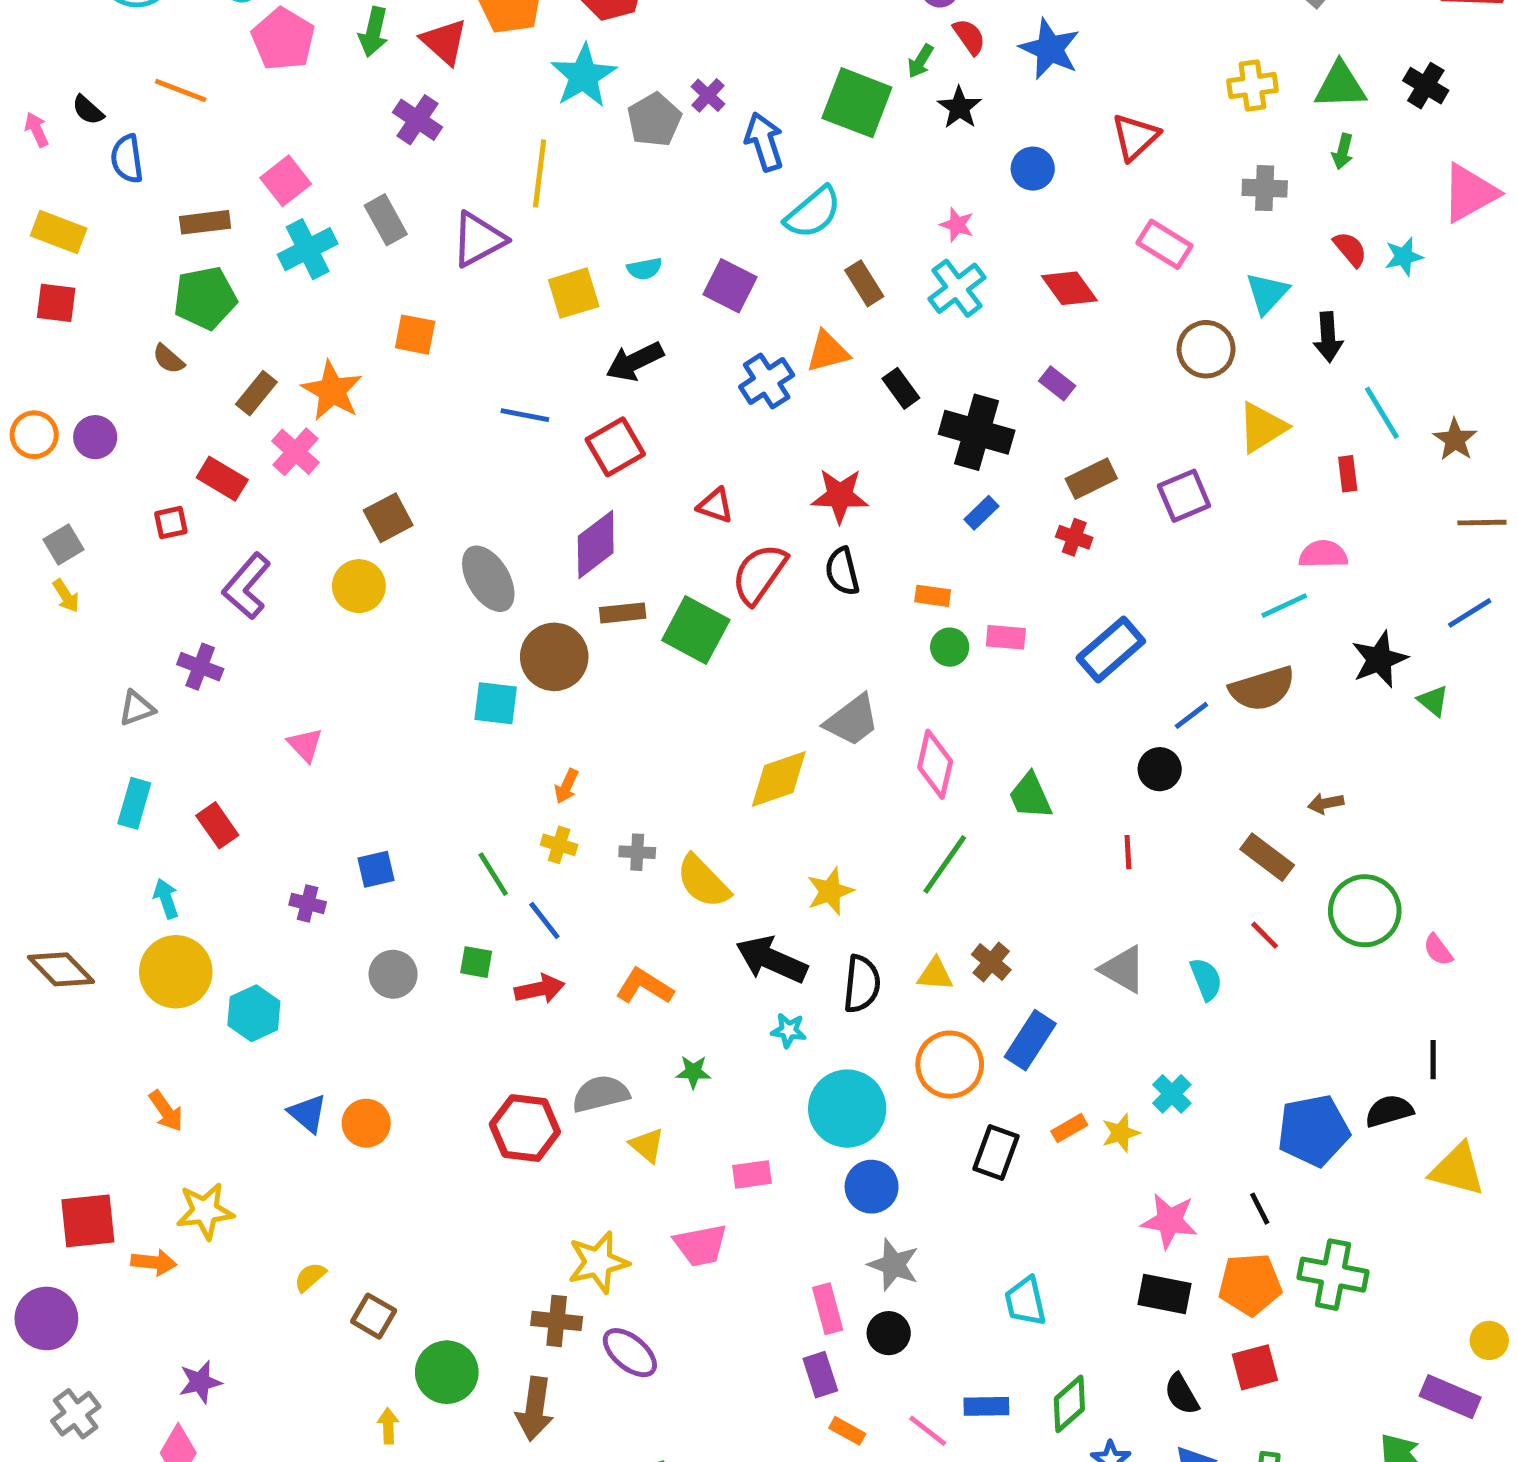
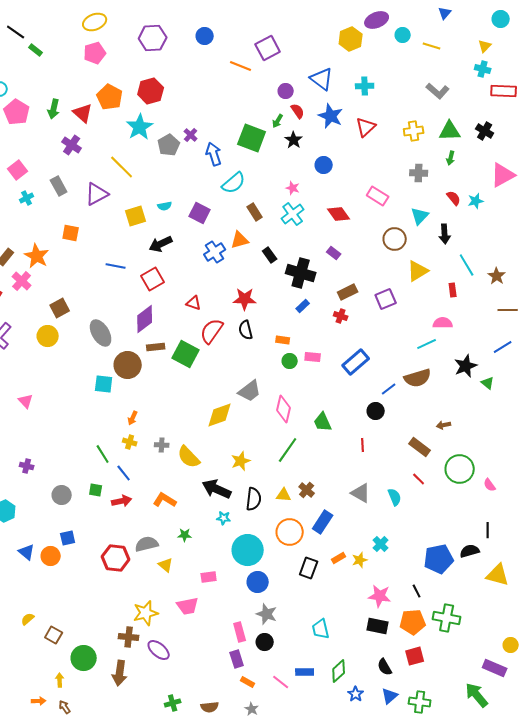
red triangle: (1135, 137) -> (366, 127), moved
yellow line: (540, 173) -> (122, 167), turned -52
cyan cross: (308, 249) -> (27, 198), size x0.6
blue square: (376, 869) -> (68, 538), moved

